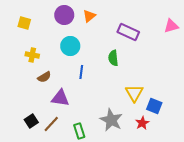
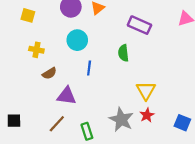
blue square: (154, 106) -> (182, 123), moved
black square: (31, 121) -> (14, 121), moved, turned 32
red star: (142, 123) -> (147, 115), moved

